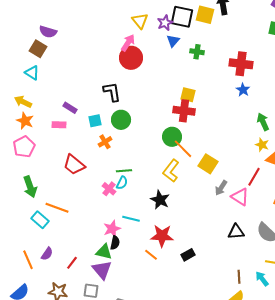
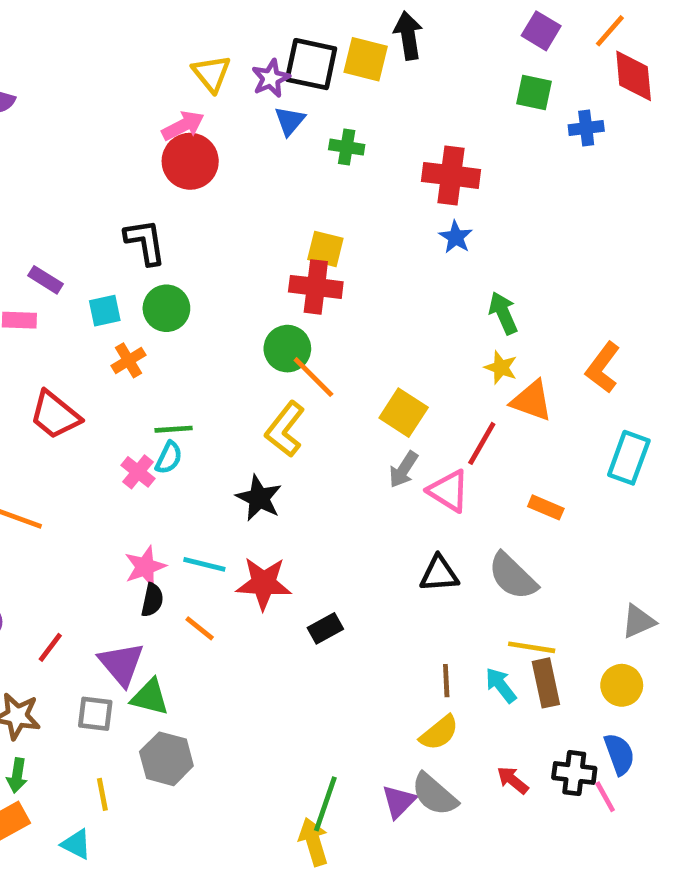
pink arrow: (128, 43) -> (183, 126), turned 30
yellow square: (208, 164) -> (404, 413), moved
cyan line: (131, 219) -> (204, 564), moved
green triangle: (104, 252) -> (150, 697), moved
orange line: (151, 255) -> (200, 628), moved

